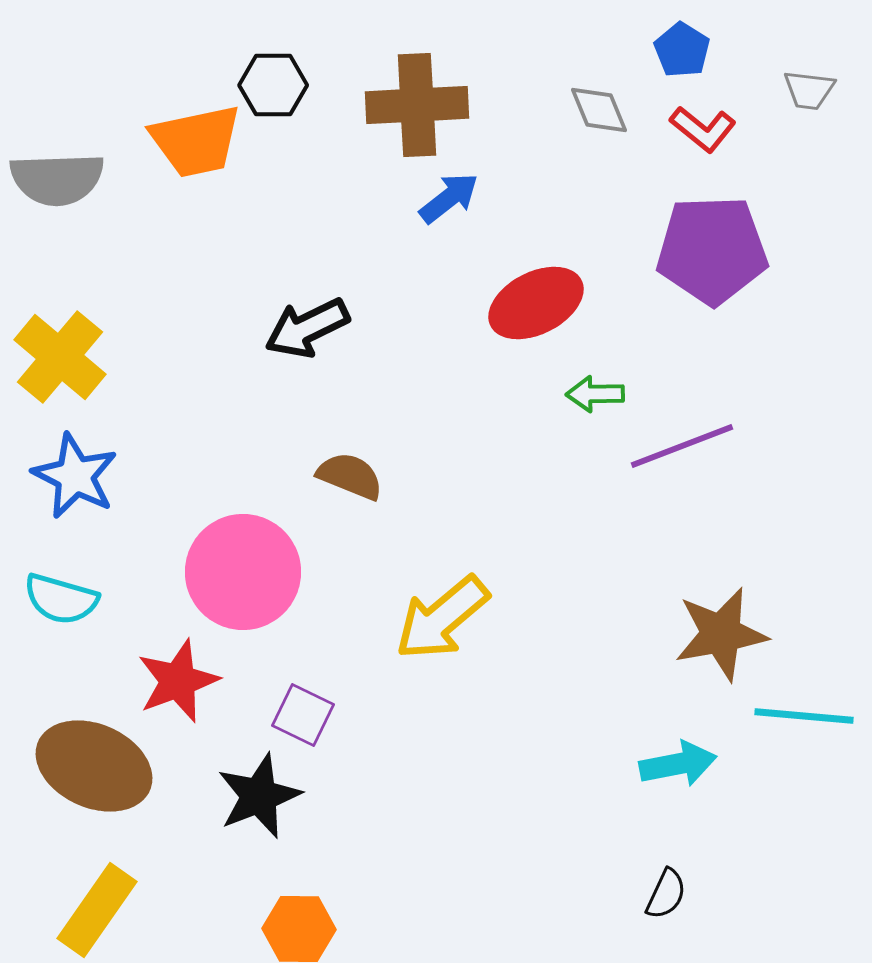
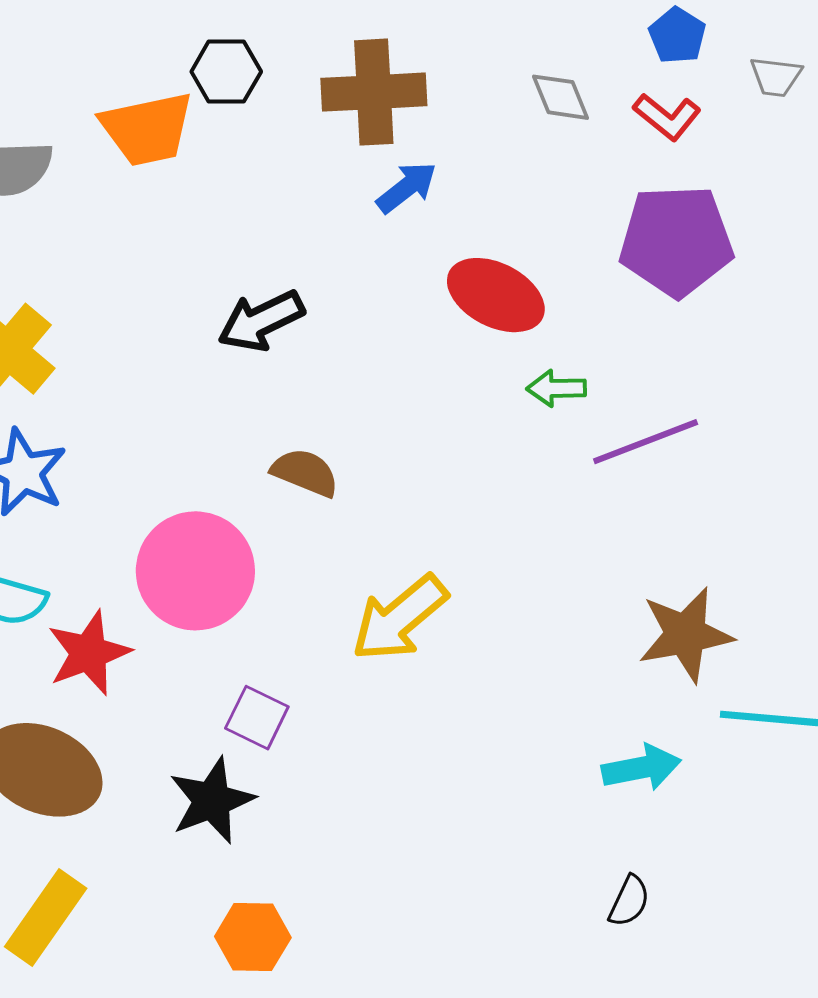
blue pentagon: (682, 50) -> (677, 36), moved
red ellipse: (536, 303) -> (496, 295), turned 54
red star: (178, 681) -> (89, 653), moved

